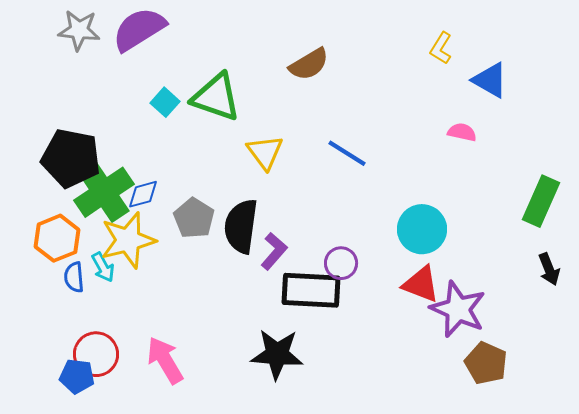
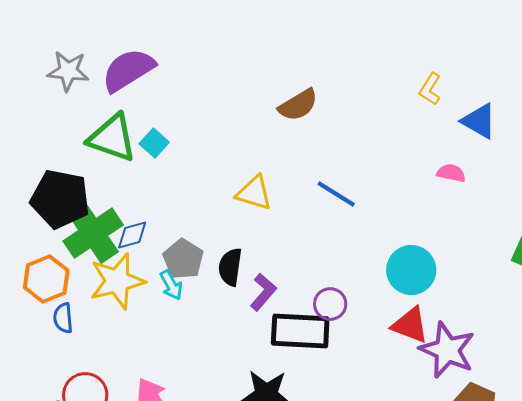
green triangle: (216, 97) -> (112, 138), moved
yellow triangle: (265, 152) -> (254, 193), turned -36
black semicircle: (241, 226) -> (230, 267), size x0.7
cyan arrow: (103, 267) -> (171, 285), moved

